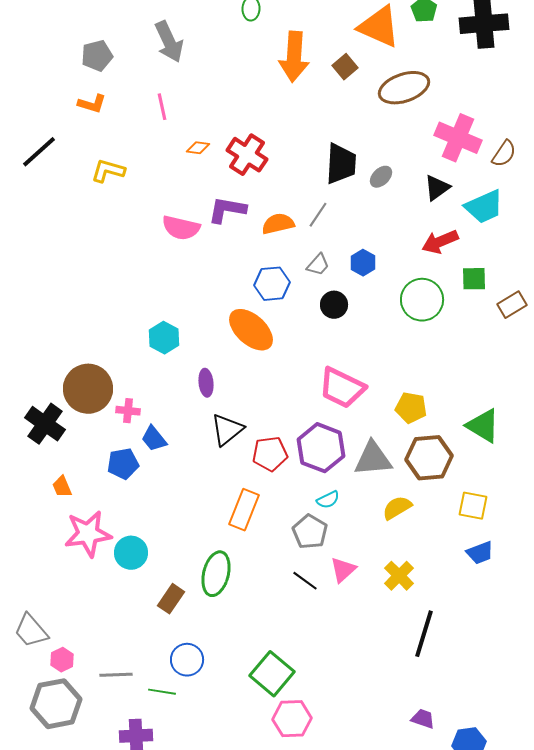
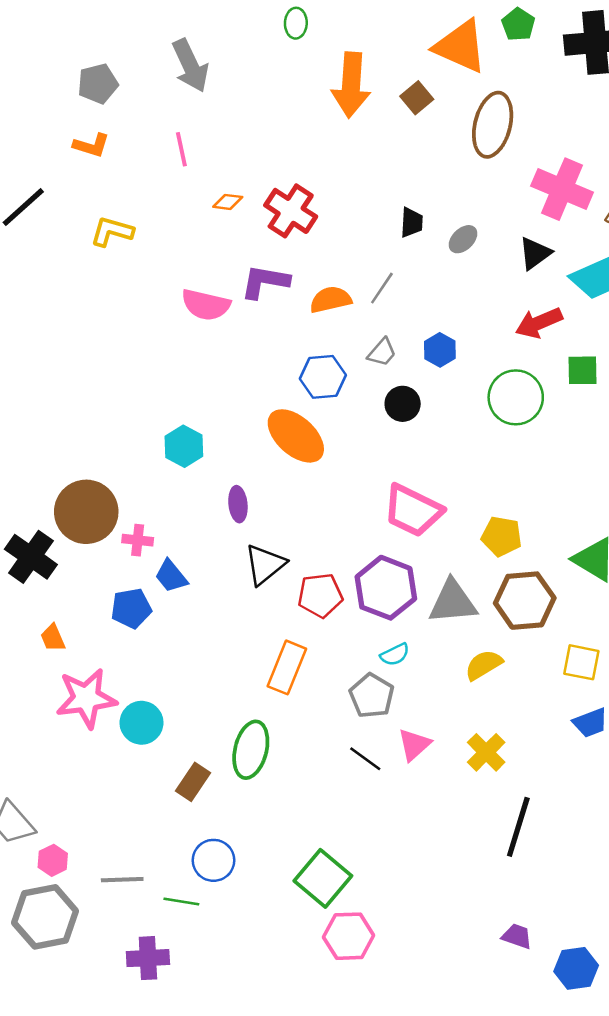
brown ellipse: (404, 88) -> (493, 125), turned -57
black trapezoid: (341, 164) -> (412, 222), size x0.6

